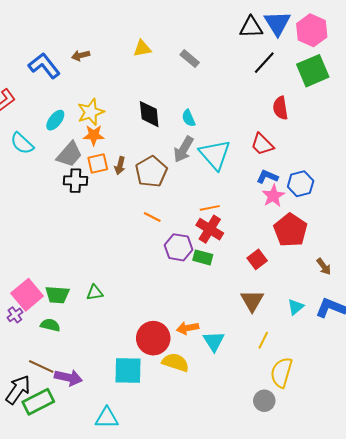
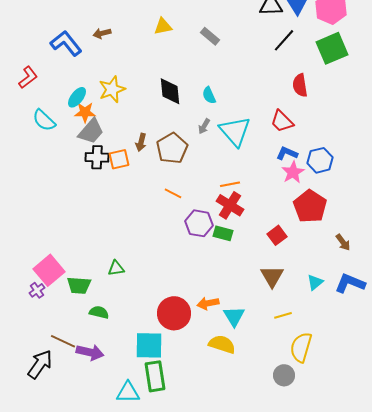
orange star: (94, 135) -> (85, 112), moved
gray arrow: (184, 149) -> (204, 126), size x0.6
orange square: (98, 164) -> (119, 159), moved
green trapezoid: (57, 295) -> (79, 285), moved
green semicircle: (50, 325) -> (99, 312), moved
yellow line: (263, 340) -> (283, 315), turned 48
yellow semicircle: (175, 362) -> (222, 344), moved
green rectangle: (38, 402) -> (155, 376), moved, turned -72

